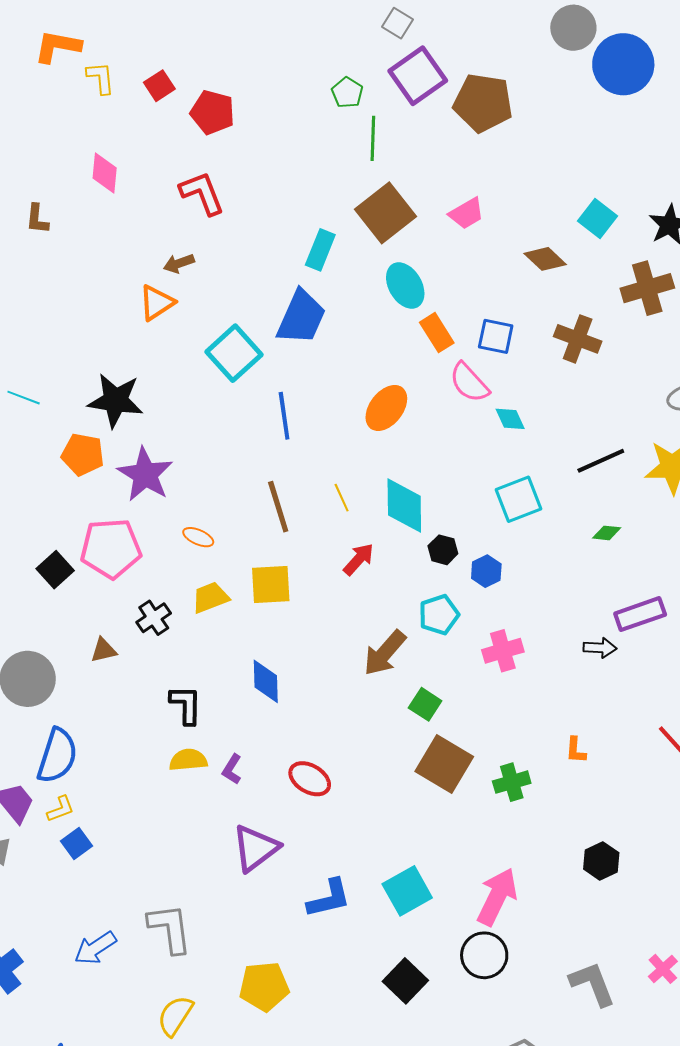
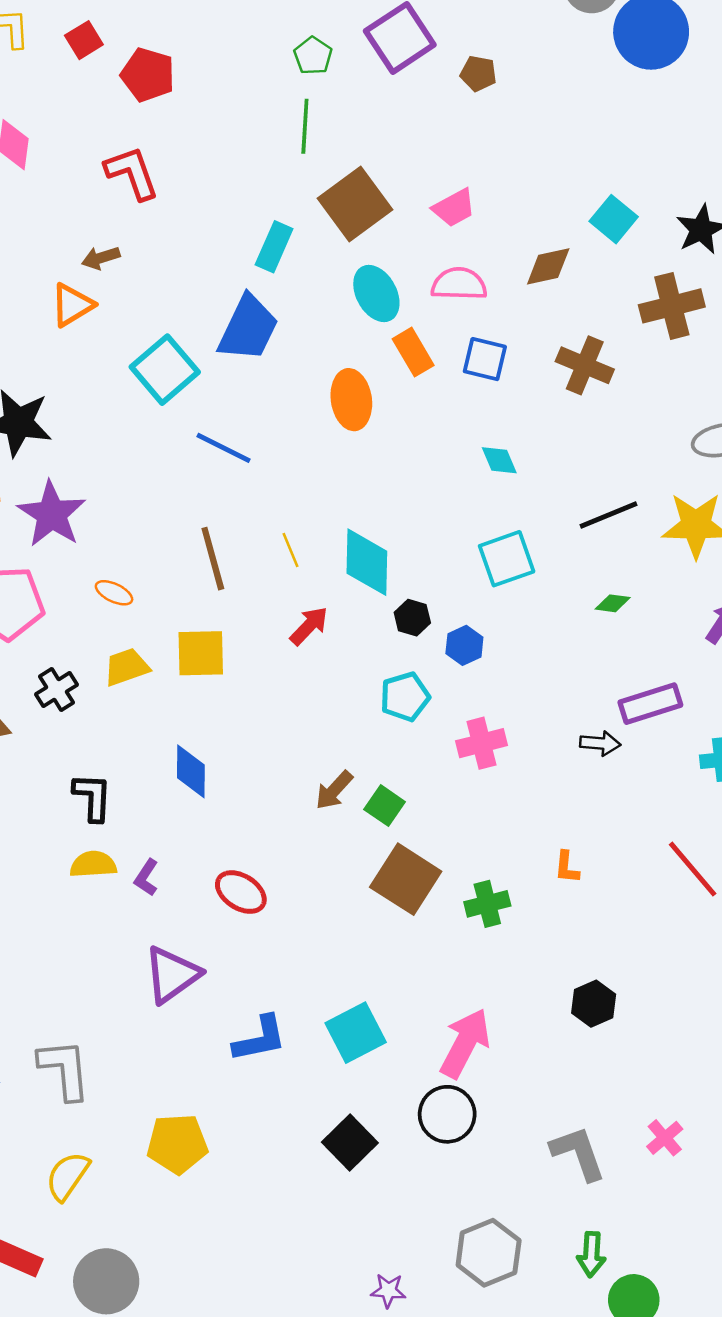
brown pentagon: (483, 103) -> (478, 73), size x0.5
green line: (373, 138) -> (305, 126), moved
brown diamond: (545, 259) -> (548, 266), turned -57
pink semicircle: (469, 383) -> (459, 284), moved, turned 132
orange ellipse: (386, 408) -> (351, 400), moved, turned -48
blue line: (284, 416) -> (223, 448), turned -57
brown arrow: (385, 653) -> (334, 790), moved, size x0.7

